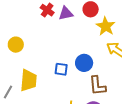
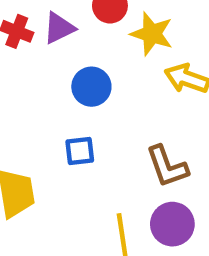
blue circle: (84, 63) -> (91, 87), moved

